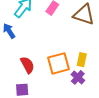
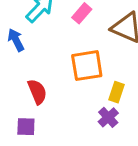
orange square: (58, 63) -> (87, 66), moved

